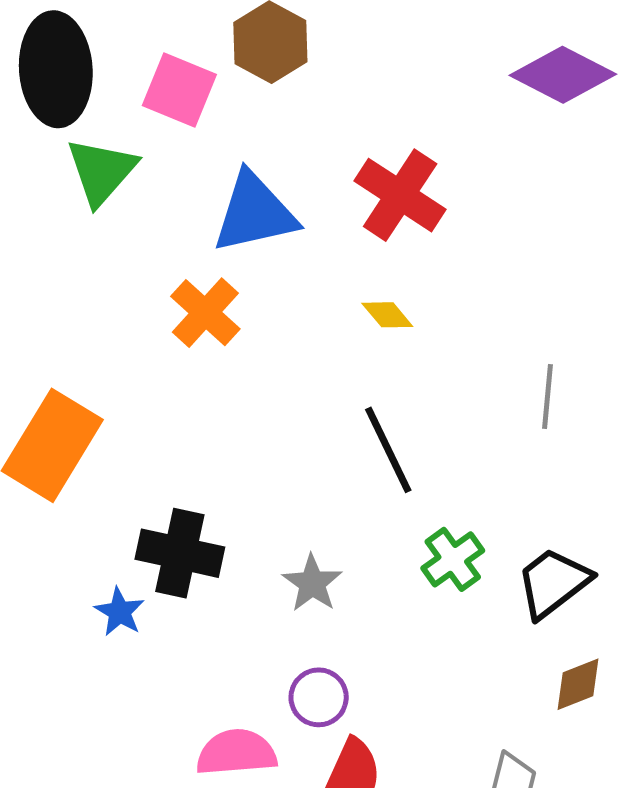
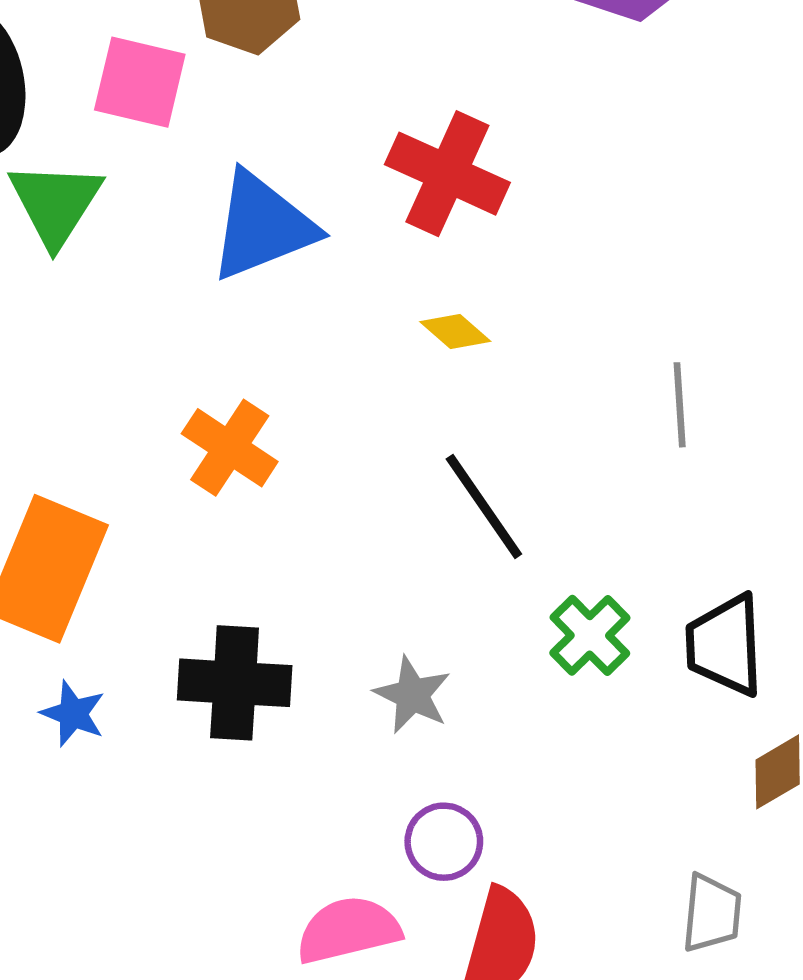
orange cross: (205, 313) -> (230, 448), moved
black trapezoid: (553, 583) -> (725, 645), turned -46
blue star: (119, 612) -> (73, 714), moved

